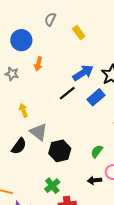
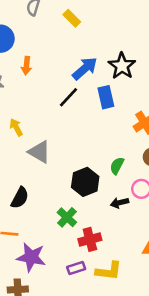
blue rectangle: (96, 97) -> (106, 97), turned -54
black semicircle: (19, 146) -> (20, 198), moved
black hexagon: (60, 151) -> (85, 182), moved

